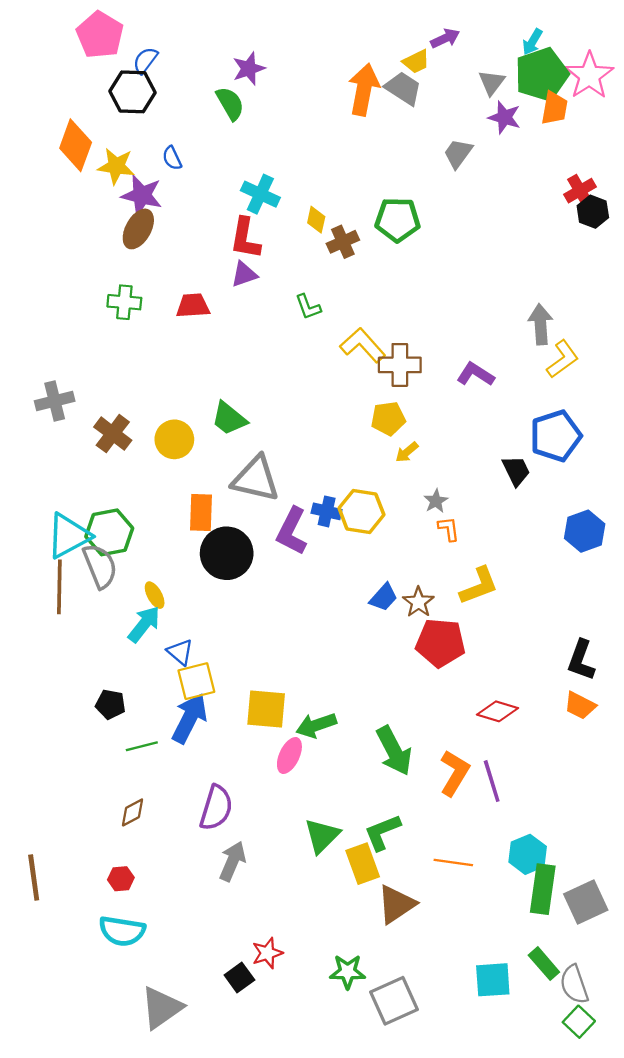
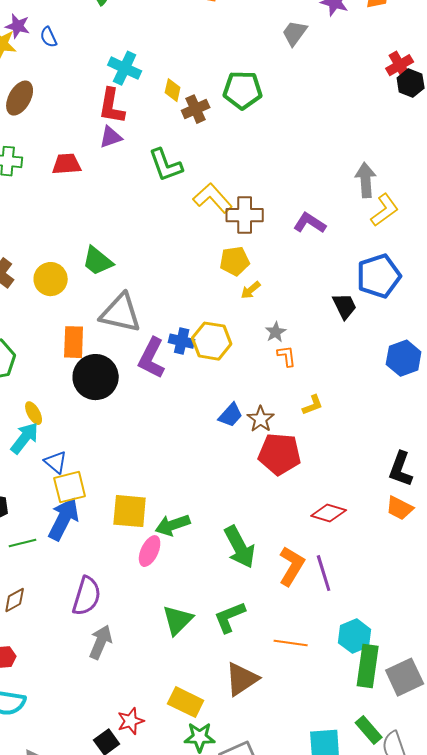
purple star: (142, 195) -> (18, 26), moved, size x0.7
green L-shape: (308, 307) -> (166, 165), size x1.5
yellow L-shape: (479, 586) -> (313, 405), size x0.6
yellow rectangle: (363, 864) -> (186, 702), moved, turned -44

